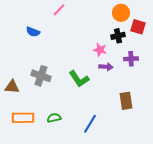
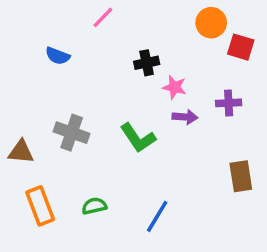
black cross: (118, 36) -> (147, 63), moved
brown rectangle: (126, 101) -> (241, 176), moved
orange rectangle: (23, 118) -> (40, 206), turned 70

